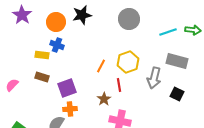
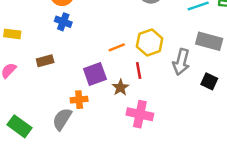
yellow rectangle: (42, 55) -> (12, 34), moved
orange line: (101, 66) -> (117, 47), turned 40
brown rectangle: (42, 77) -> (45, 61), turned -32
purple square: (67, 88) -> (95, 74), moved

